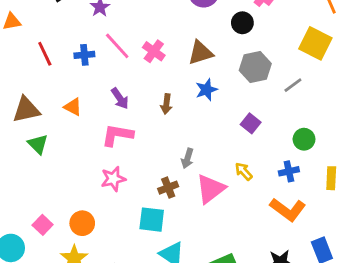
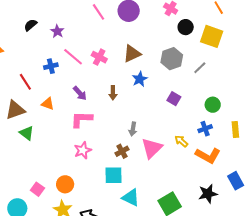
black circle: (242, 23) -> (186, 27), moved
red line: (45, 54) -> (25, 82), moved
yellow arrow: (244, 171) -> (181, 141), moved

